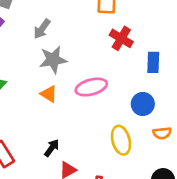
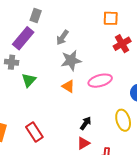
red cross: (121, 38) -> (122, 44), turned 30
black arrow: (52, 148) -> (86, 123), moved

